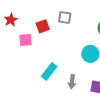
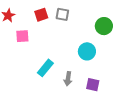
red square: (43, 26) -> (41, 15), moved

